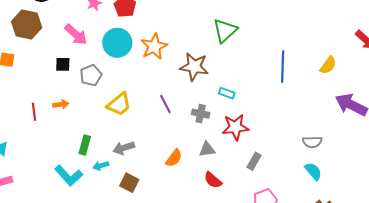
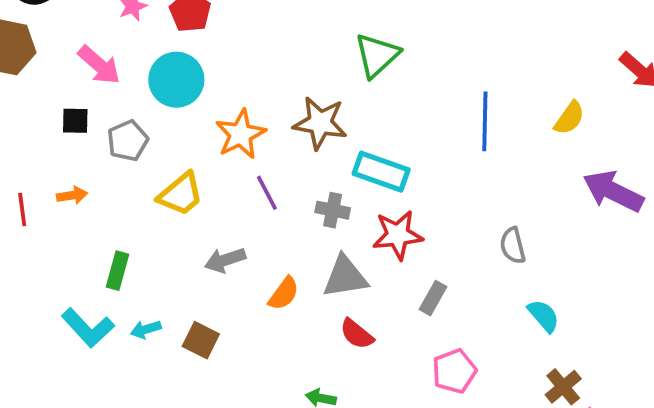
orange star: (154, 47) -> (241, 134), moved
cyan rectangle: (227, 93) -> (381, 172), size x1.8
gray semicircle: (312, 142) -> (513, 246), moved, turned 78
gray arrow: (124, 148) -> (225, 260), moved
gray triangle: (207, 149) -> (345, 277), size x1.5
cyan arrow: (101, 166) -> (146, 329), moved

